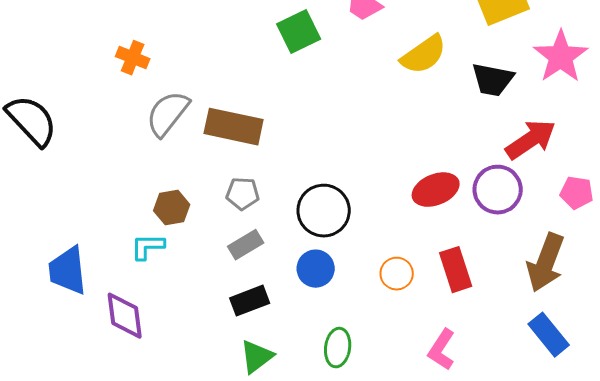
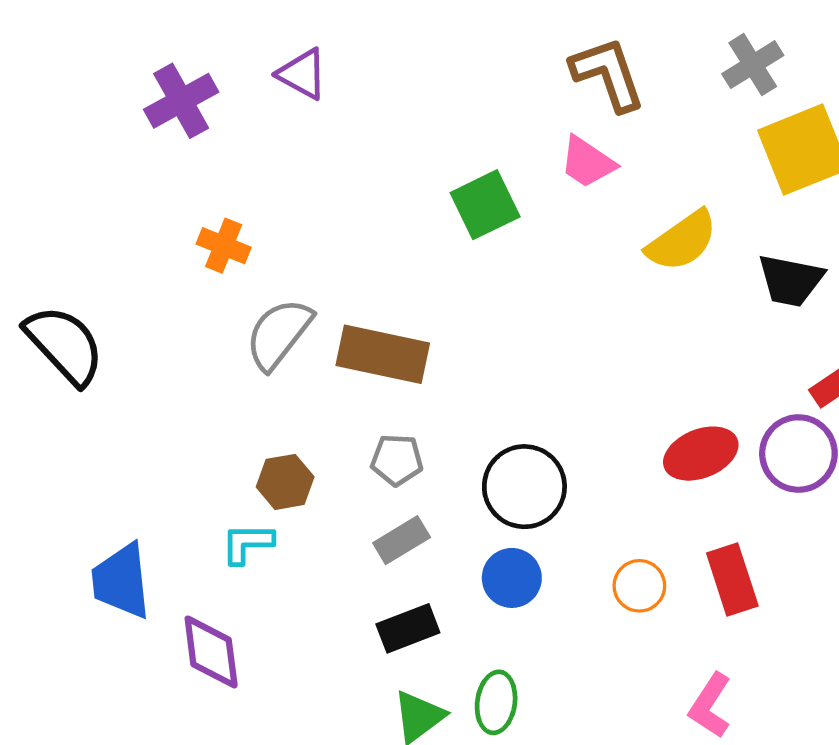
green ellipse: (338, 348) -> (496, 702), moved

